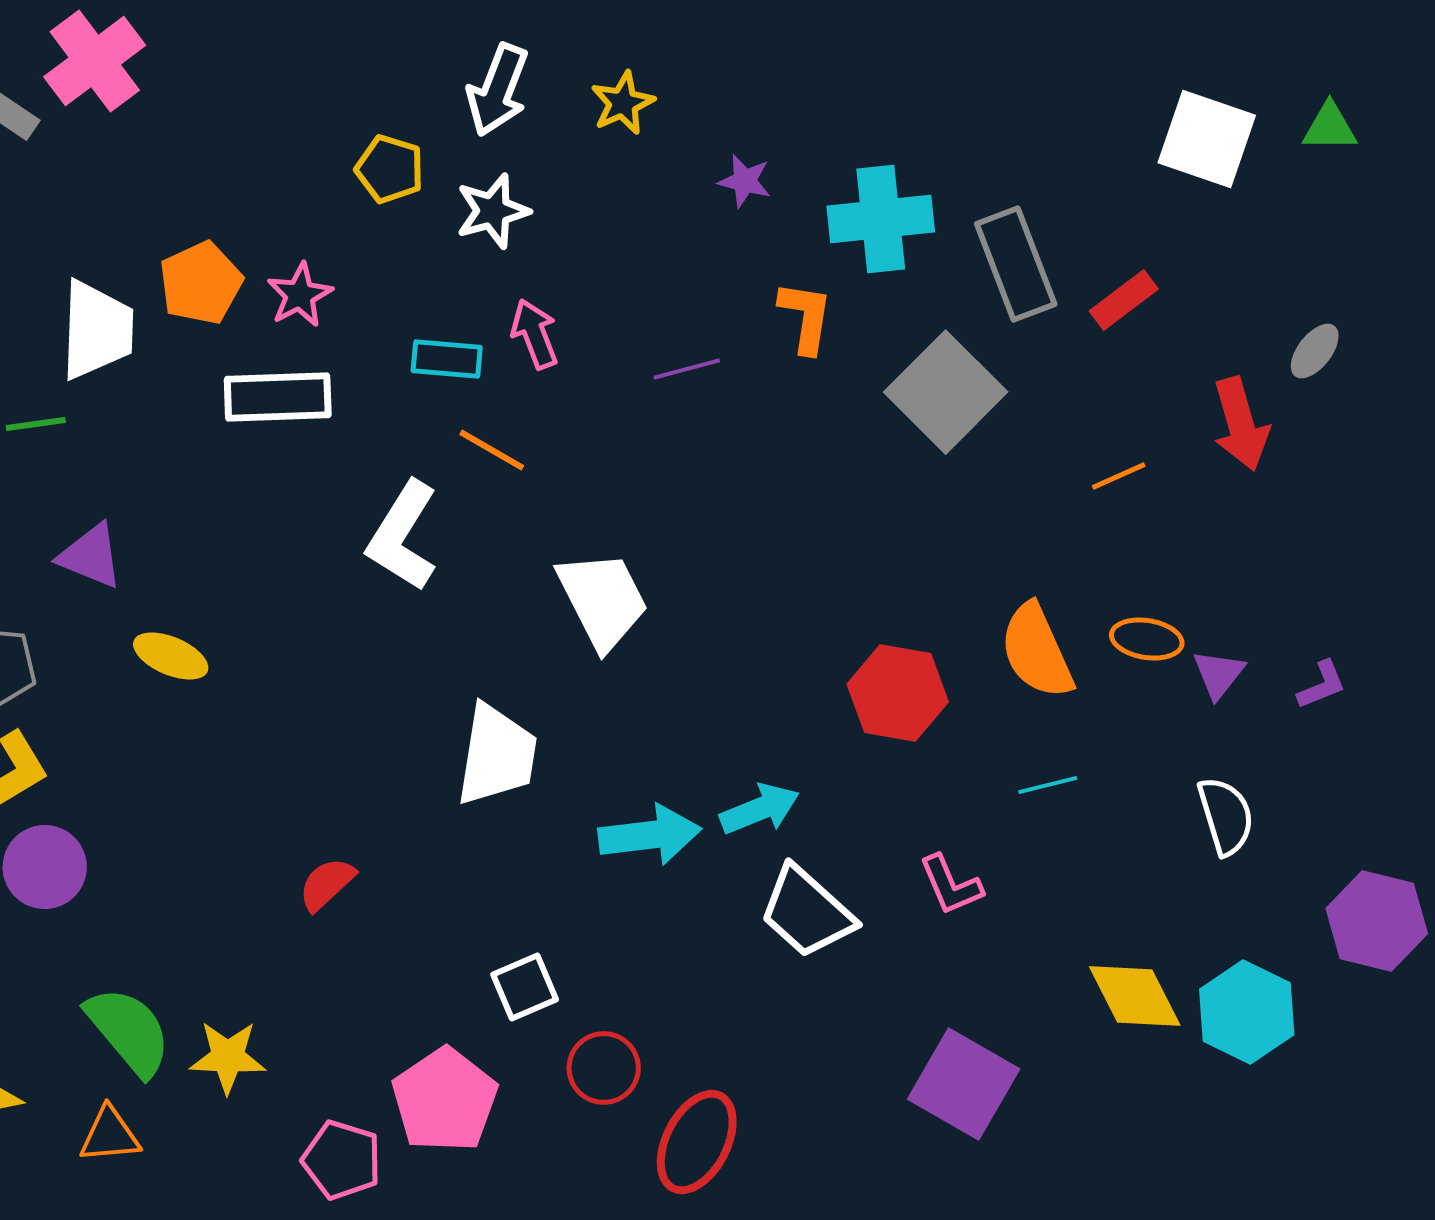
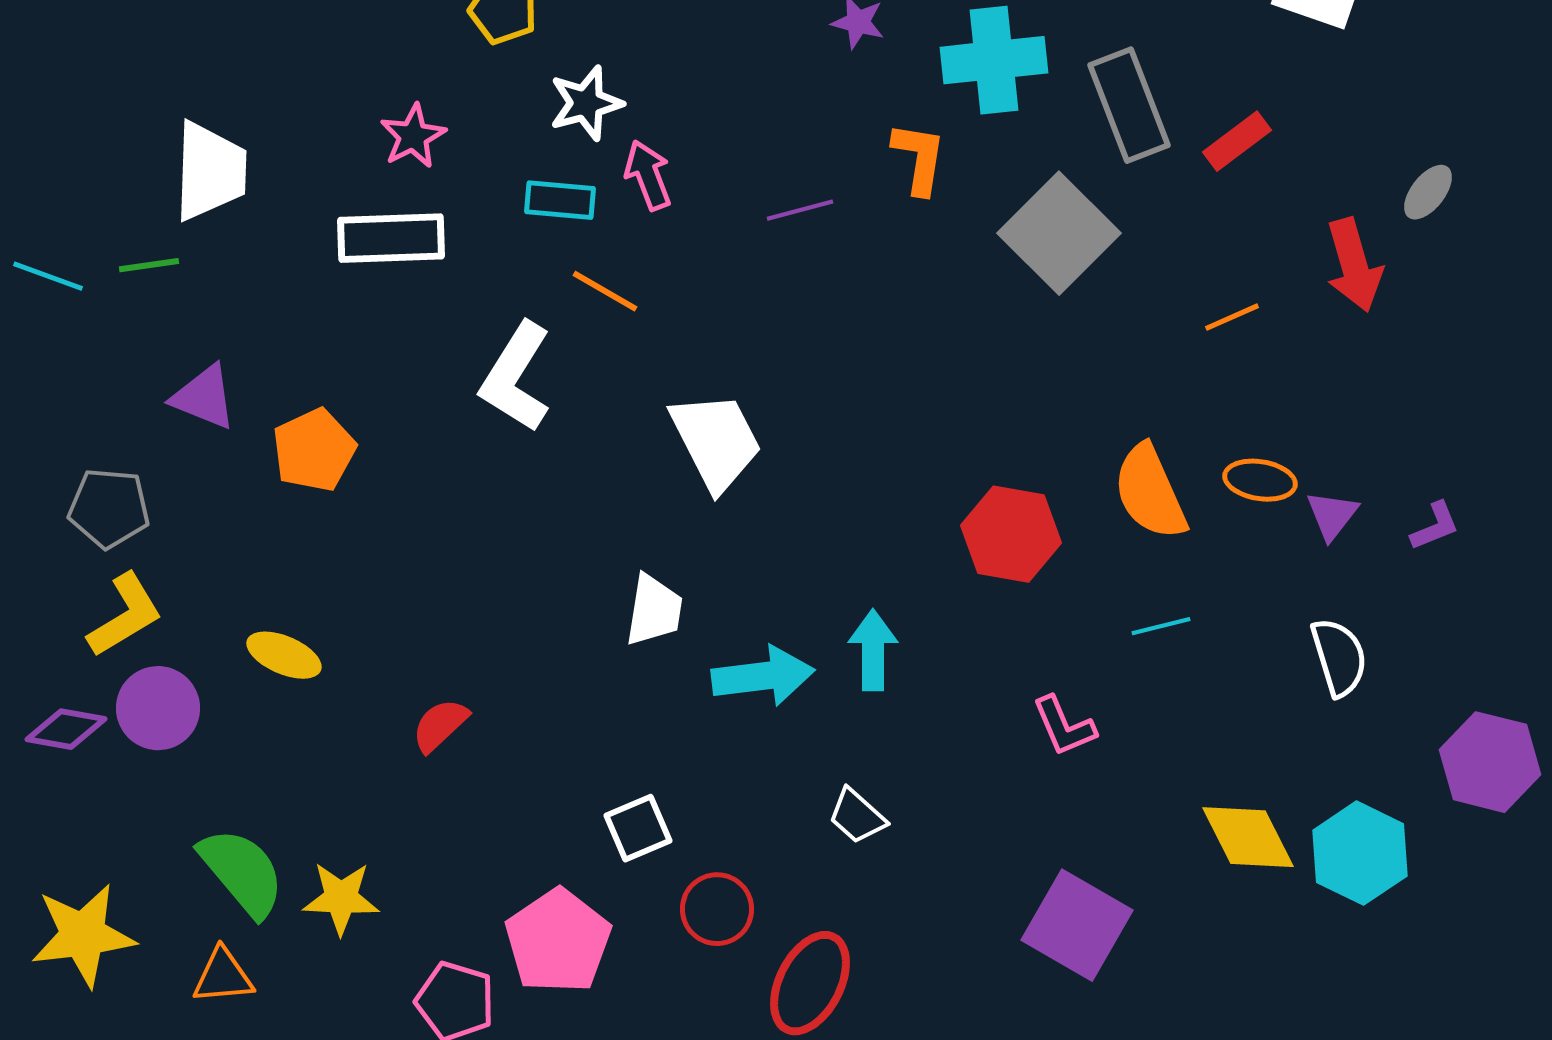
white star: (493, 211) -> (586, 103), moved
orange pentagon: (201, 283) -> (314, 450), moved
yellow ellipse: (171, 656) -> (284, 655), moved
white trapezoid: (497, 755) -> (654, 610), moved, size x0.7
cyan arrow: (760, 809) -> (873, 650), turned -68
white trapezoid: (807, 912) -> (857, 816), moved, size x0.6

